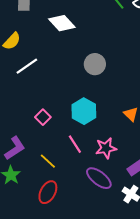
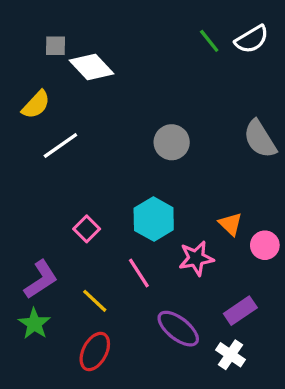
white diamond: (62, 23) -> (92, 67), moved
pink star: (106, 148) -> (196, 258), moved

